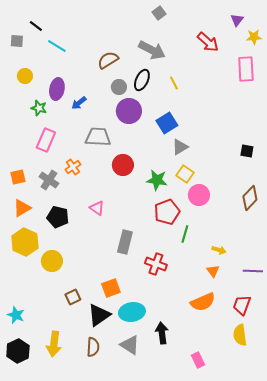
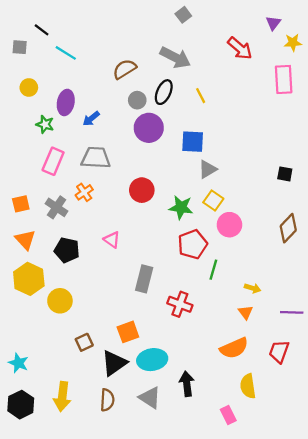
blue square: (167, 123) -> (193, 142), turned 35
gray trapezoid: (98, 137) -> (96, 158), moved
orange triangle: (22, 208) -> (25, 240), turned -42
yellow semicircle: (240, 335) -> (248, 386), moved

